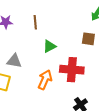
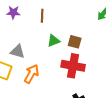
brown square: (88, 39) -> (75, 42), moved
orange arrow: (45, 80) -> (31, 74), moved

